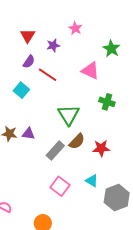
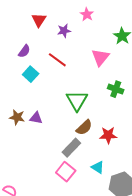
purple semicircle: (29, 62) -> (24, 51), moved
pink triangle: (90, 71) -> (100, 57), turned 42
gray rectangle: (55, 150) -> (71, 148), moved

